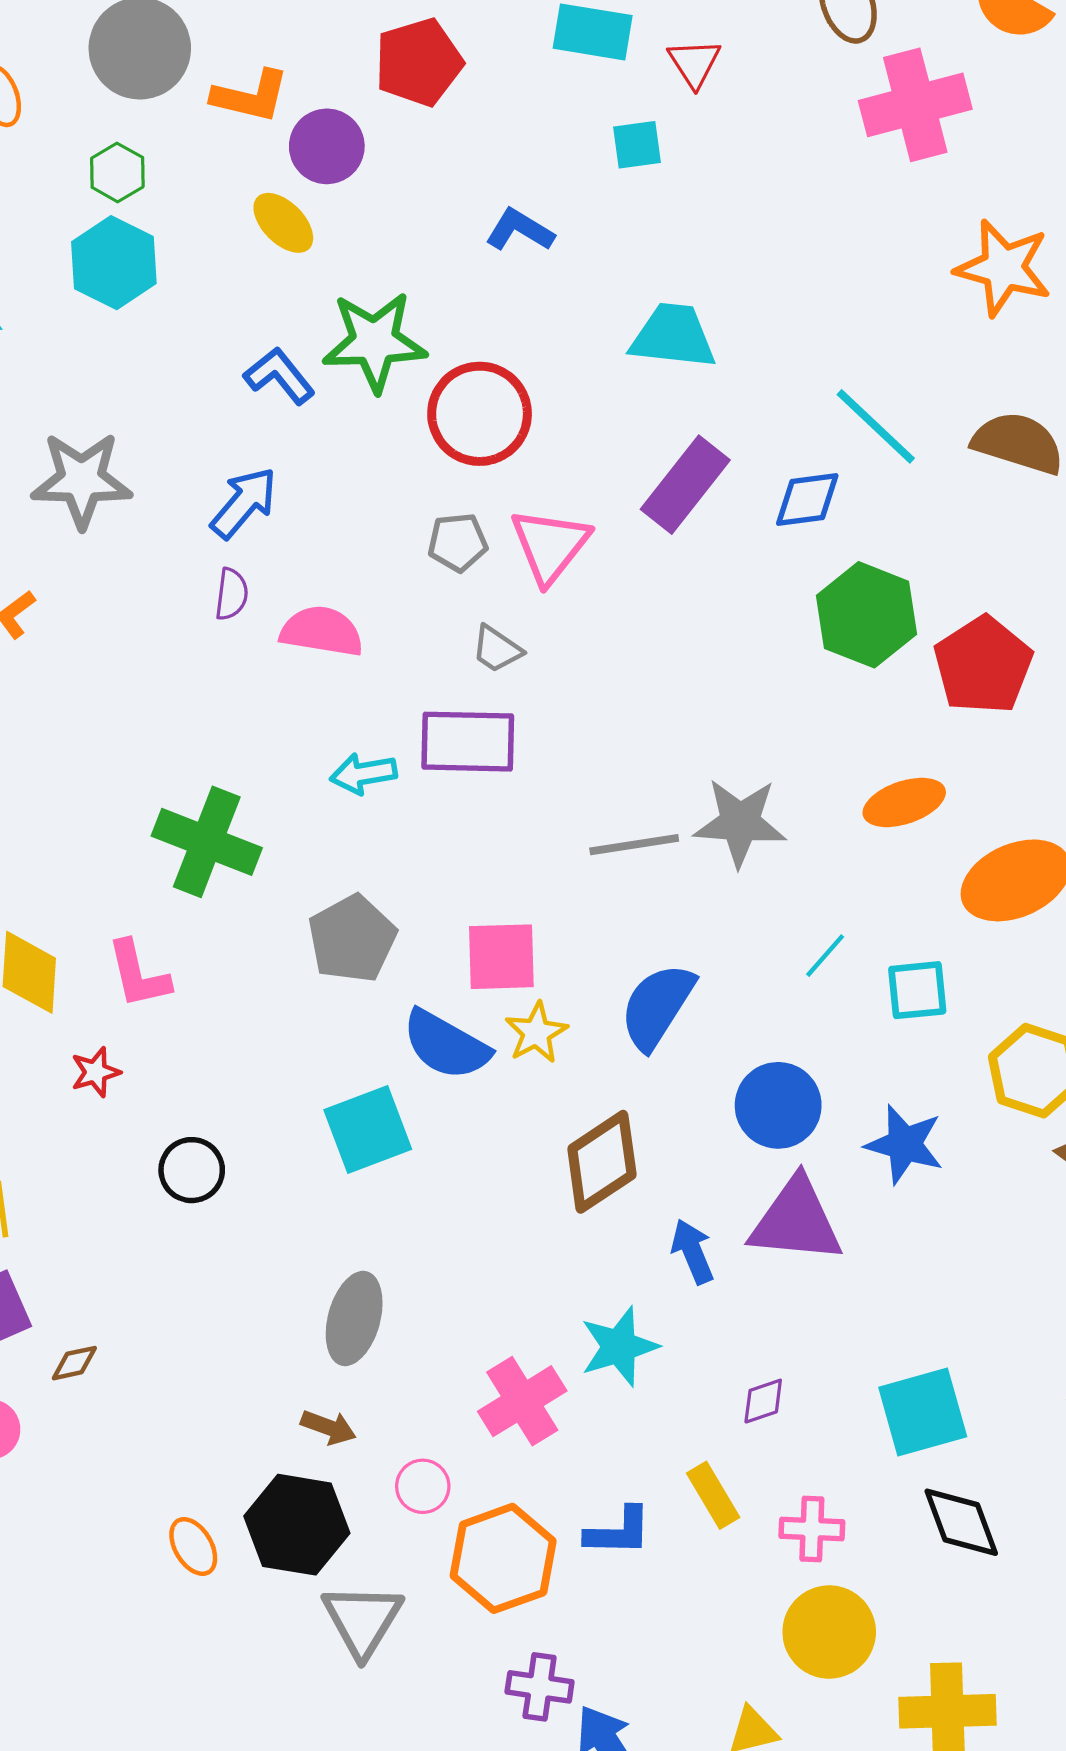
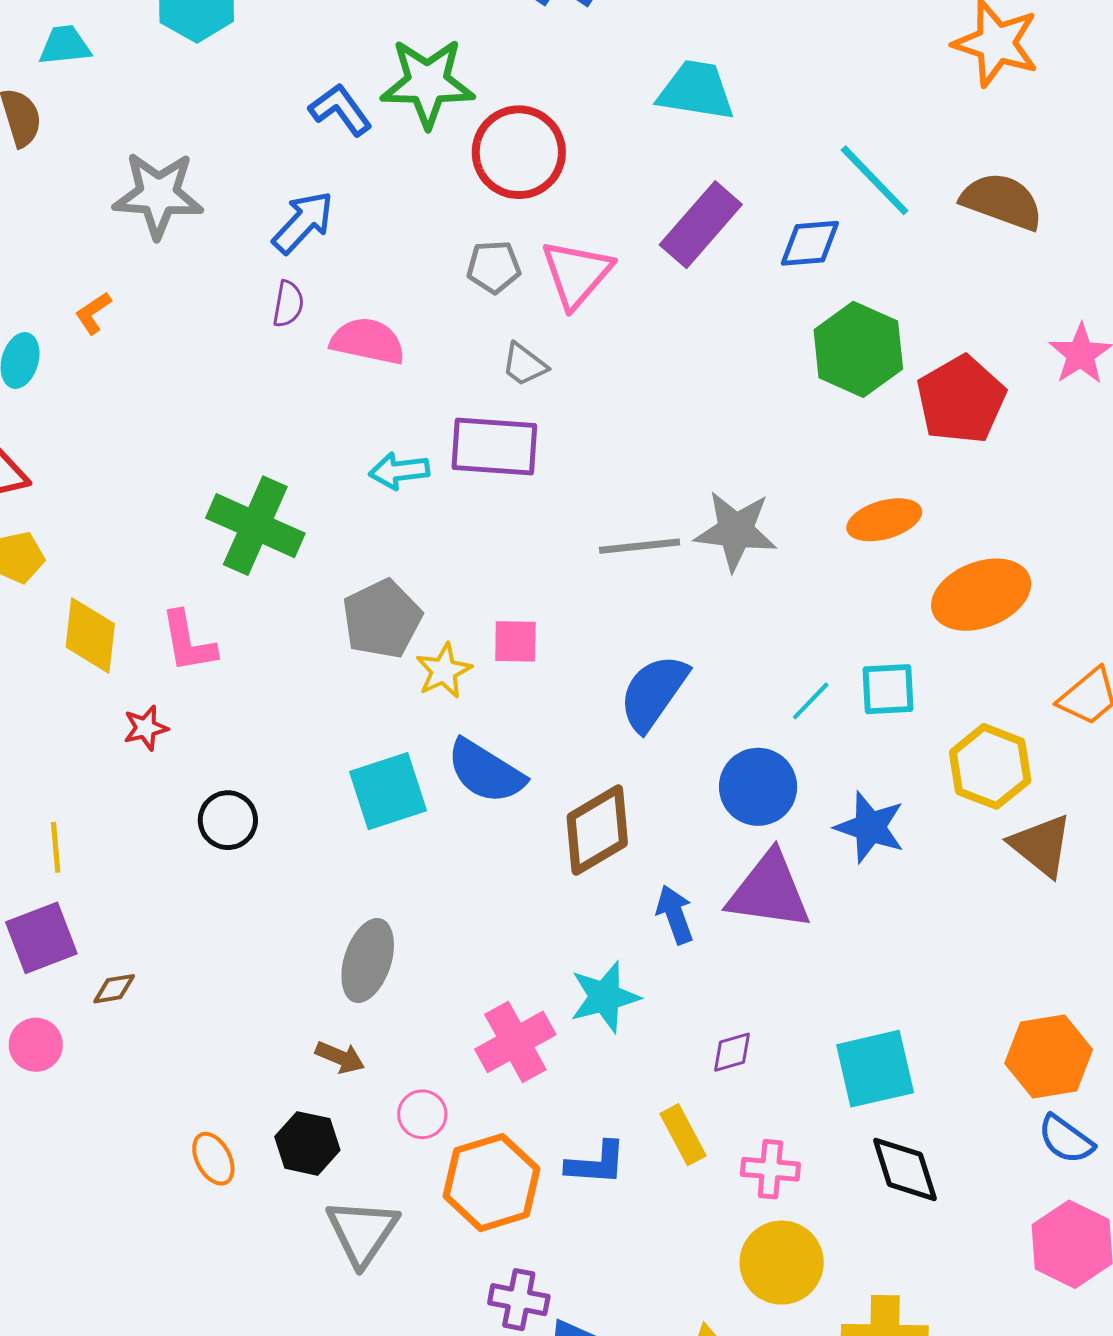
cyan line: (825, 956) -> (811, 701), moved
pink square: (501, 957) -> (515, 641), size x0.7
yellow star: (536, 1033) -> (444, 671), moved
blue semicircle: (446, 1045) -> (486, 771), moved
black hexagon: (297, 1525) -> (307, 1143), size x0.7

